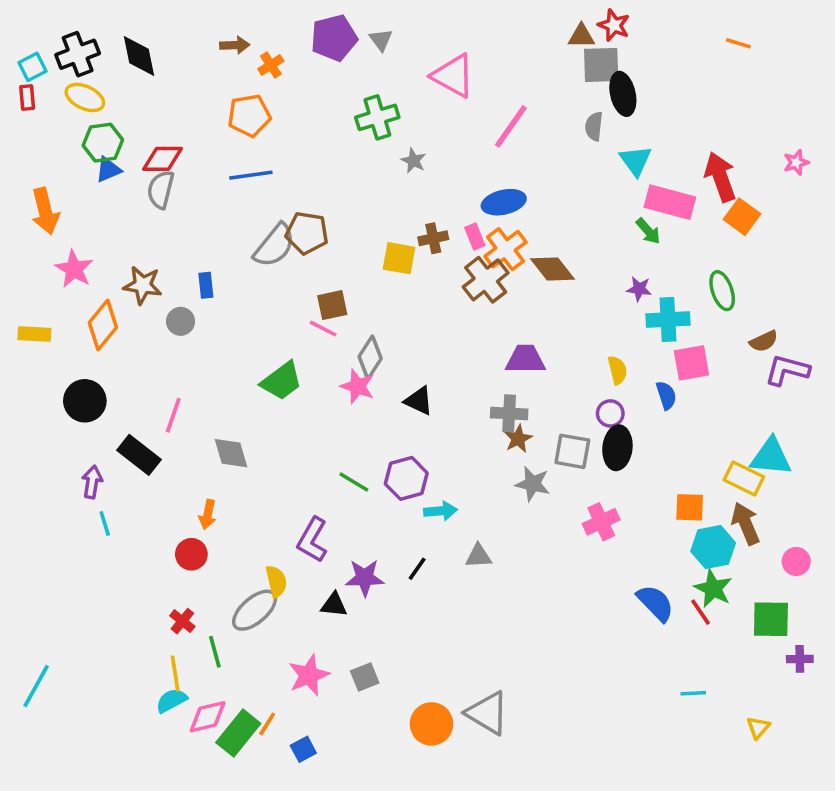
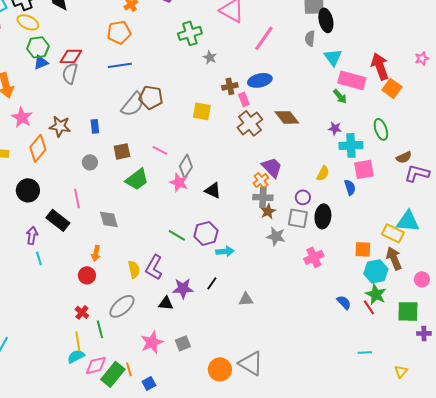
brown cross: (433, 238) -> (230, 86), moved
orange cross: (506, 249) -> (261, 180), moved, size x0.7
brown square: (332, 305) -> (122, 151), moved
gray circle: (181, 321) -> (90, 162), moved
purple trapezoid: (525, 359) -> (272, 167), turned 45
yellow semicircle: (617, 370) -> (323, 173), turned 42
purple circle: (610, 413) -> (303, 197), moved
pink line: (173, 415) -> (77, 198), turned -30
gray triangle: (478, 556) -> (246, 299), moved
yellow semicircle: (276, 581) -> (134, 269), moved
blue semicircle: (655, 603) -> (344, 302), size x0.7
orange line: (267, 724) -> (129, 369), turned -48

